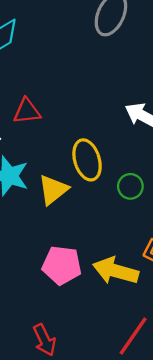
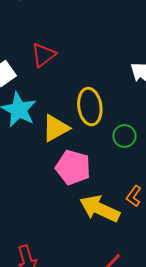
red triangle: (27, 111) -> (43, 55), turned -40
pink pentagon: (62, 265) -> (73, 167), moved

